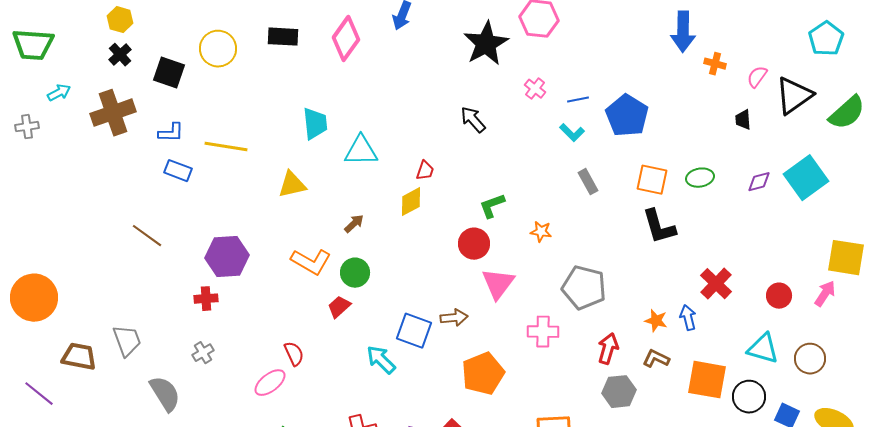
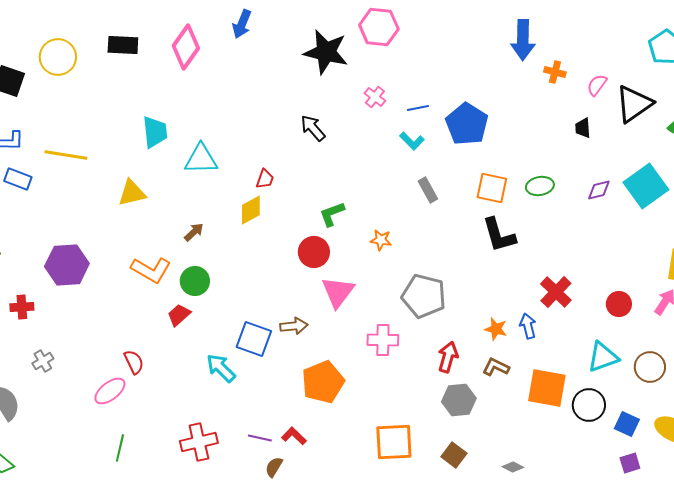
black star: (486, 44) -> (326, 52), turned -30
red cross: (206, 299) -> (22, 307), moved
cyan triangle: (763, 349) -> (603, 357), turned -36

